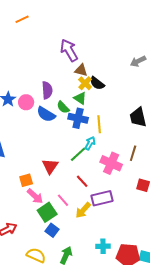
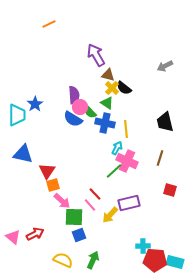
pink circle: (26, 102) -> (80, 107), moved
green line: (78, 154) -> (114, 171), moved
pink cross: (111, 163) -> (127, 161), moved
red triangle: (50, 166) -> (47, 171), moved
red line: (82, 181) -> (95, 194), moved
green square: (47, 212) -> (74, 217), turned 36
blue square: (52, 230) -> (79, 235), turned 32
cyan cross: (103, 246) -> (143, 246), moved

